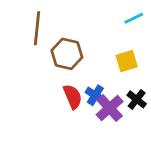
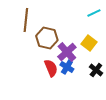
yellow square: (127, 61) -> (89, 43), turned -35
purple cross: (110, 108) -> (67, 52), moved

